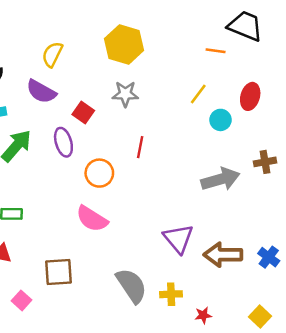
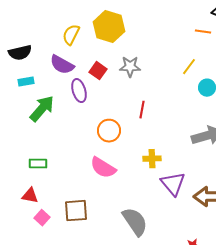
yellow hexagon: (124, 45) -> (109, 27), moved
red square: (83, 112) -> (98, 71), moved
purple ellipse: (63, 142) -> (79, 91), moved
yellow cross: (171, 294) -> (152, 159), moved
pink square: (21, 300) -> (42, 218), moved

